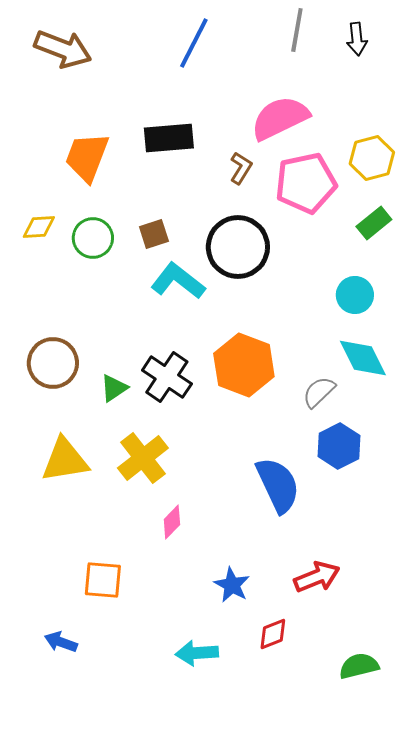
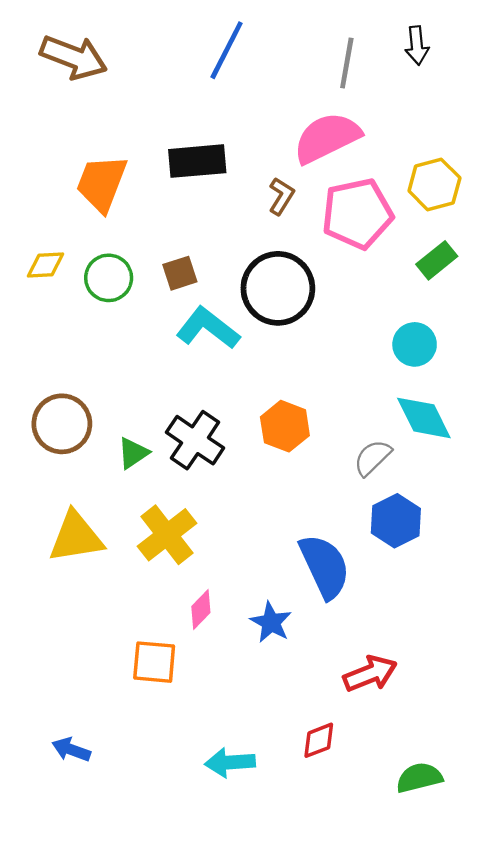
gray line: (297, 30) -> (347, 63), moved
orange hexagon: (244, 365) -> (285, 426), size x0.7
orange square: (103, 580) -> (154, 662), moved
blue star: (232, 585) -> (271, 622), moved

